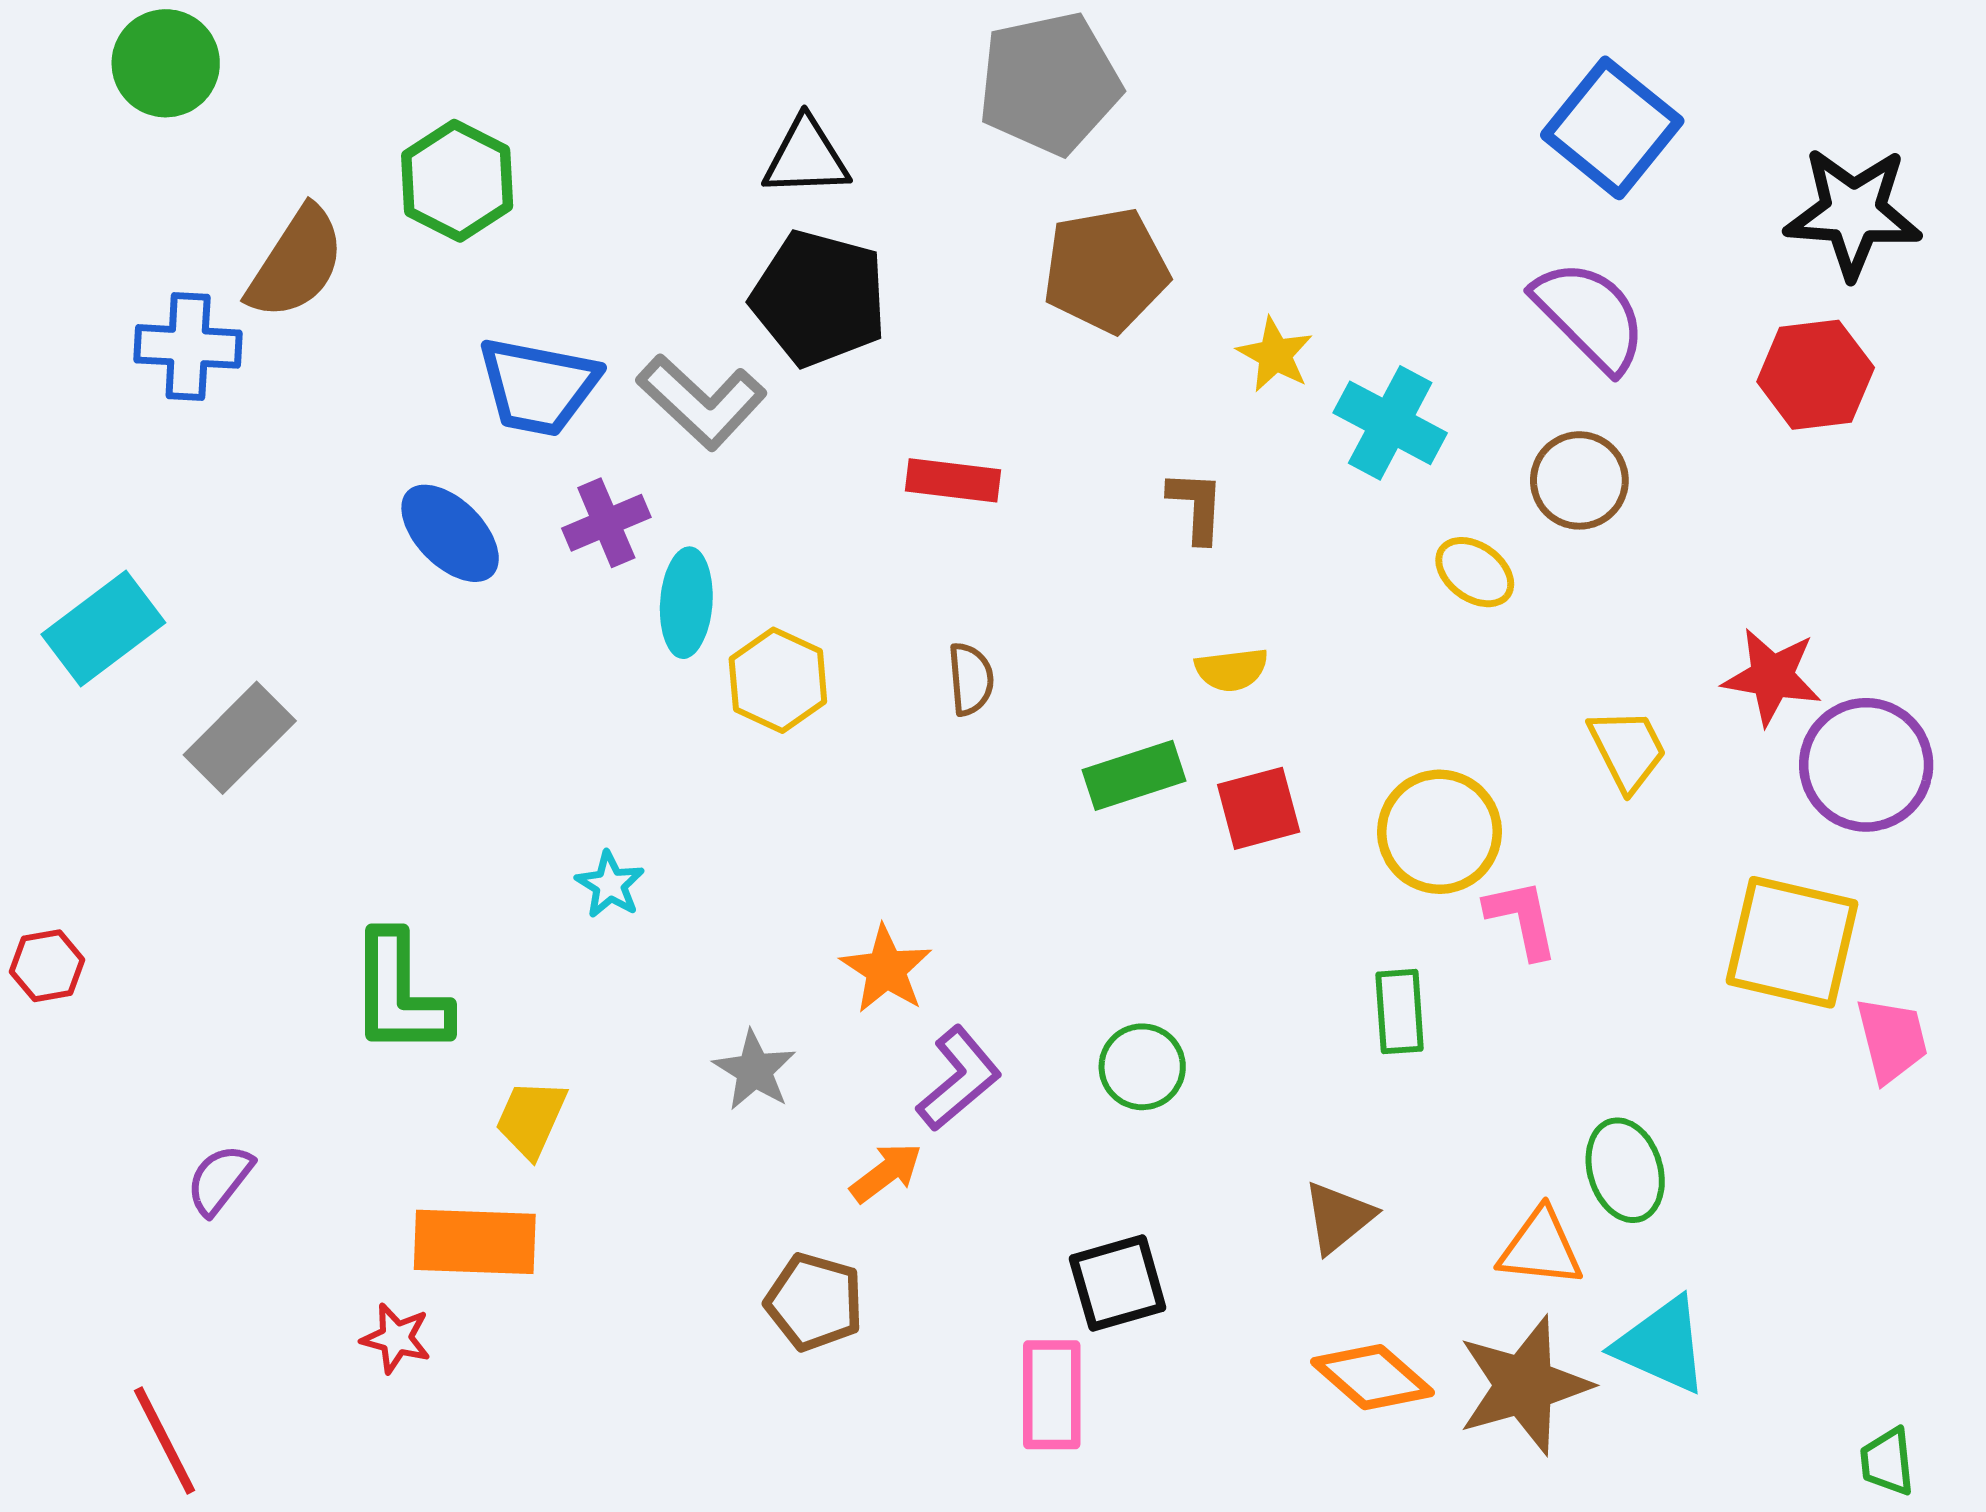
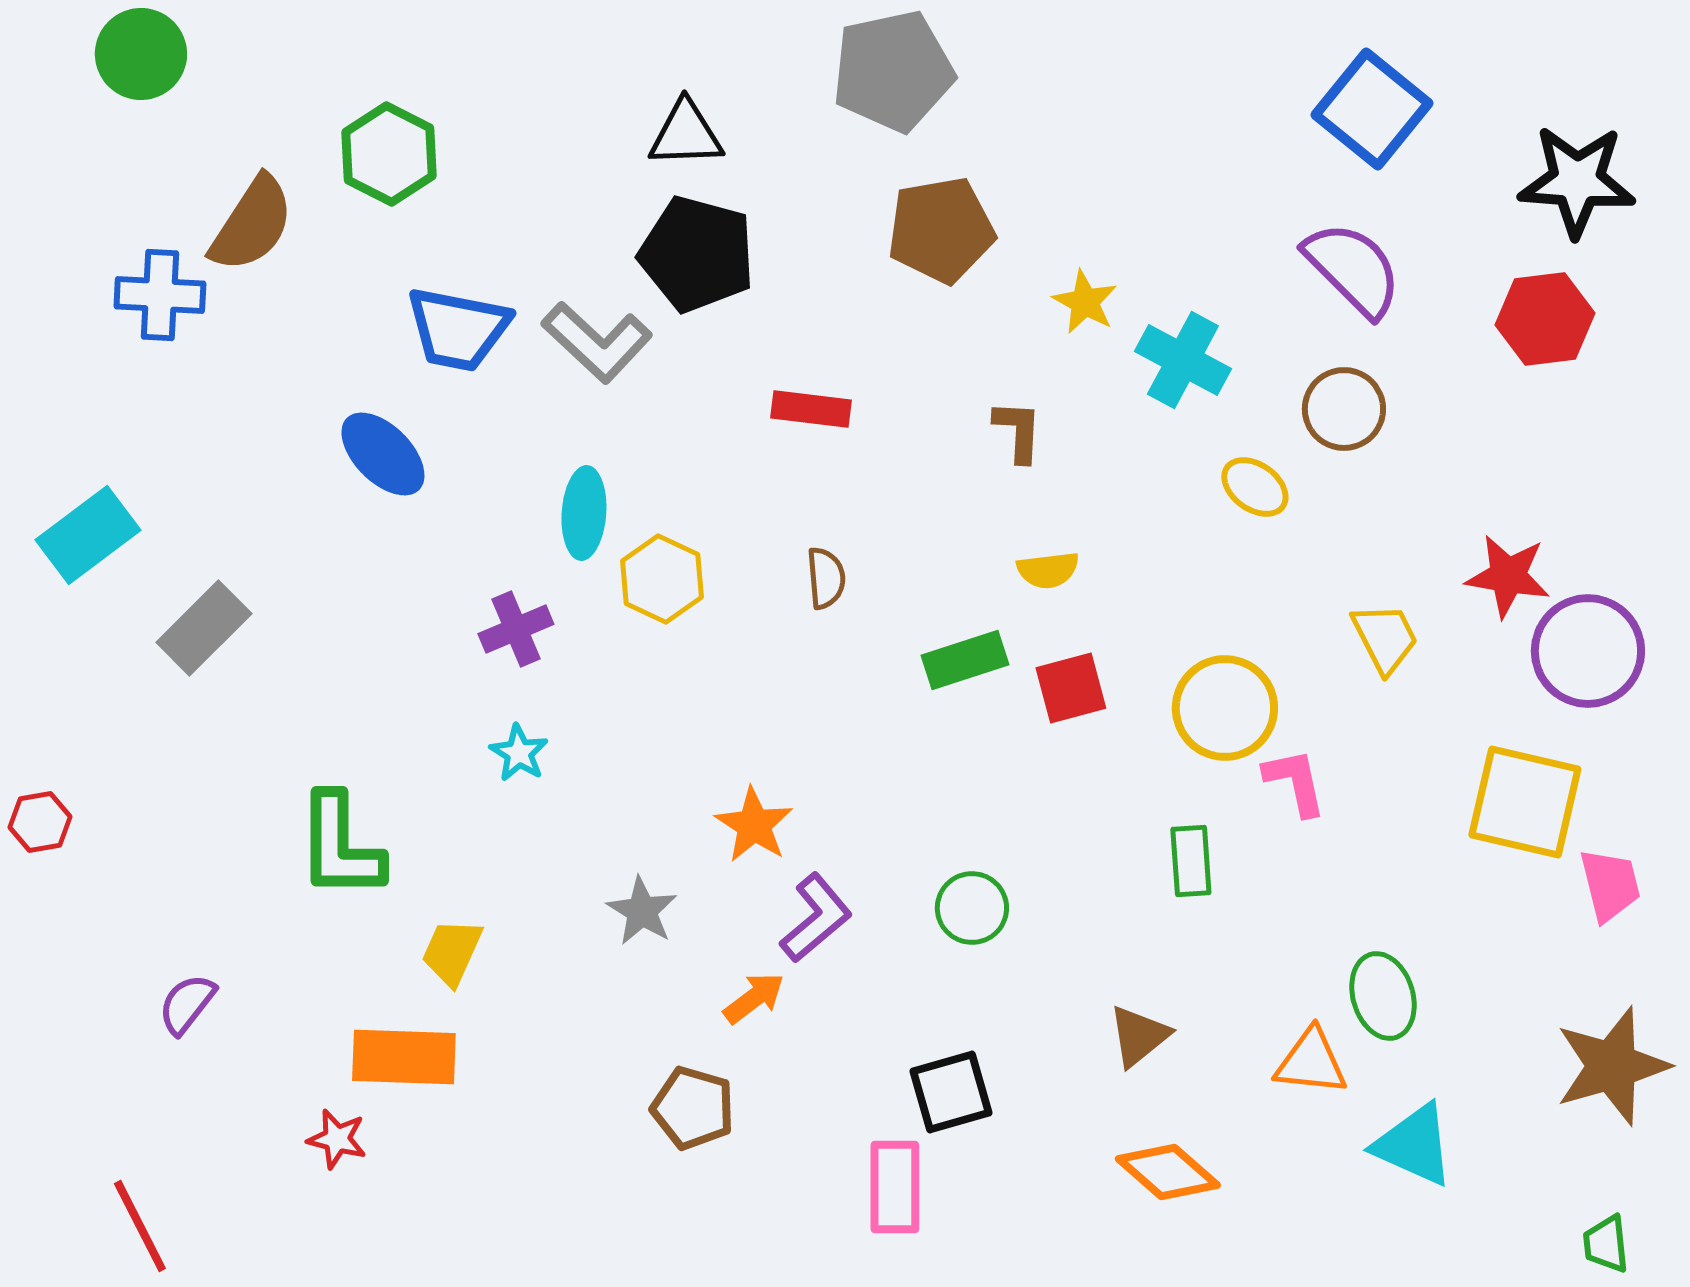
purple cross: (606, 523) -> (516, 629), moved
brown star: (1524, 1385) -> (1612, 1066), moved

